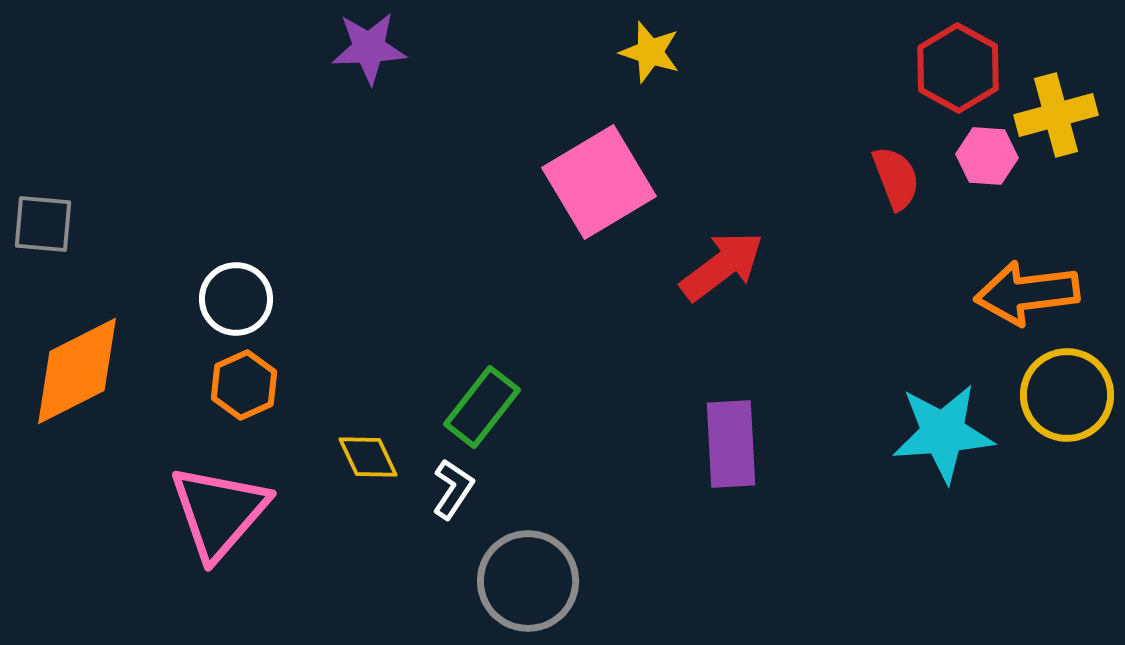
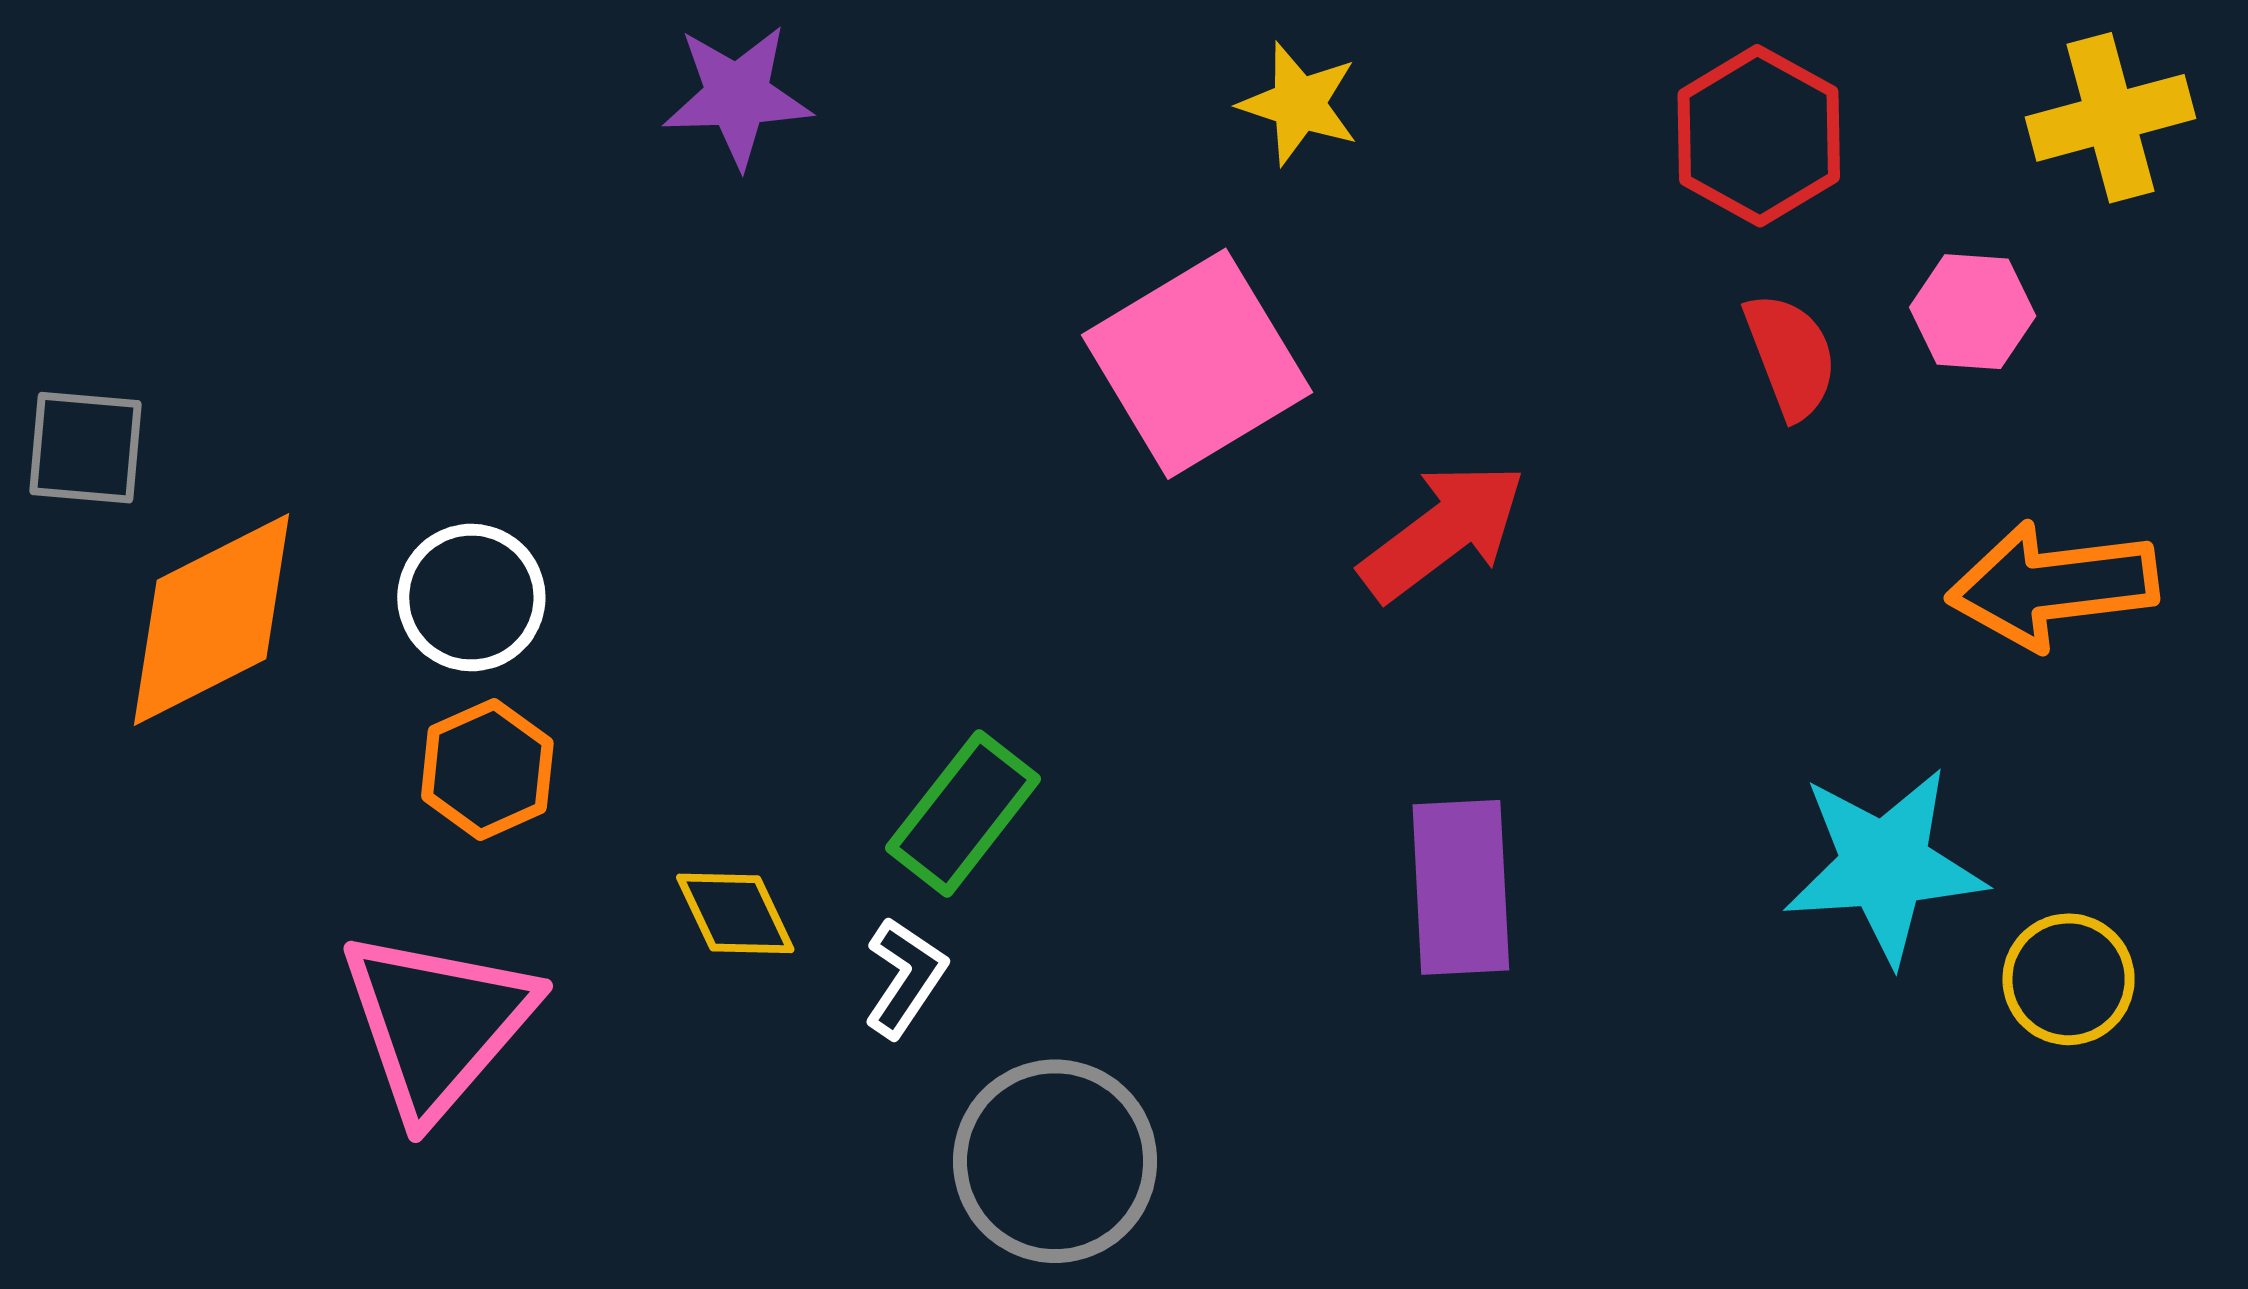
red hexagon: (958, 68) -> (1759, 136), moved
yellow cross: (1056, 115) -> (2111, 118), moved
orange diamond: (77, 371) -> (211, 620), moved
yellow circle: (1067, 395) -> (2069, 979), moved, size x0.7

